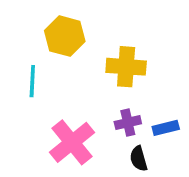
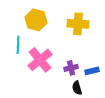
yellow cross: (126, 67) -> (78, 24), moved
pink cross: (72, 142) -> (40, 60), moved

